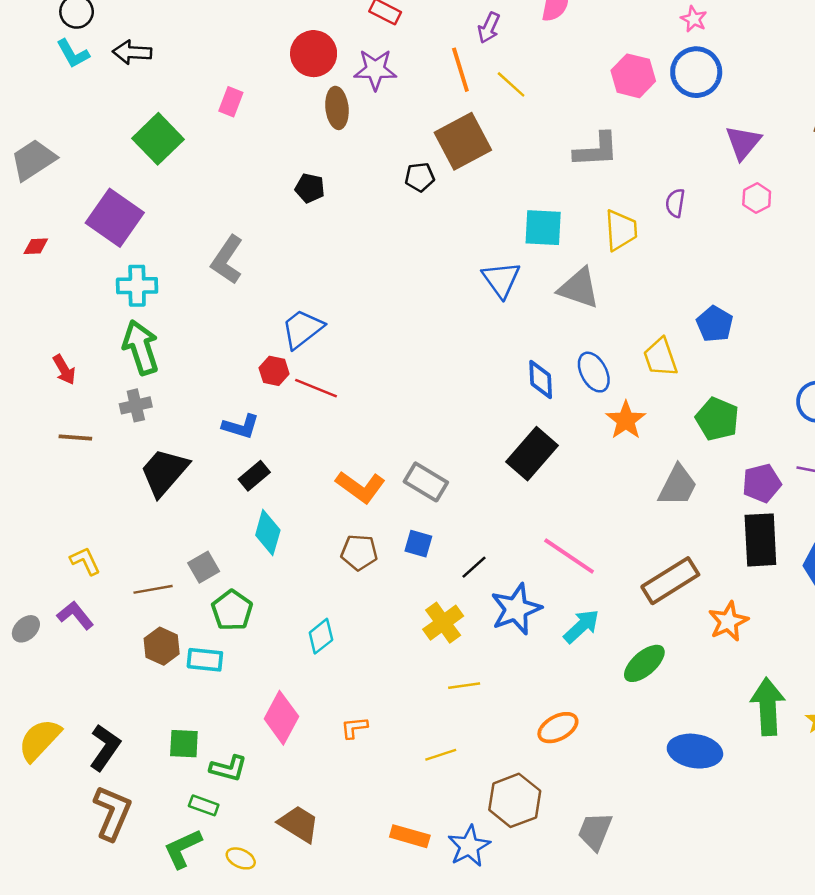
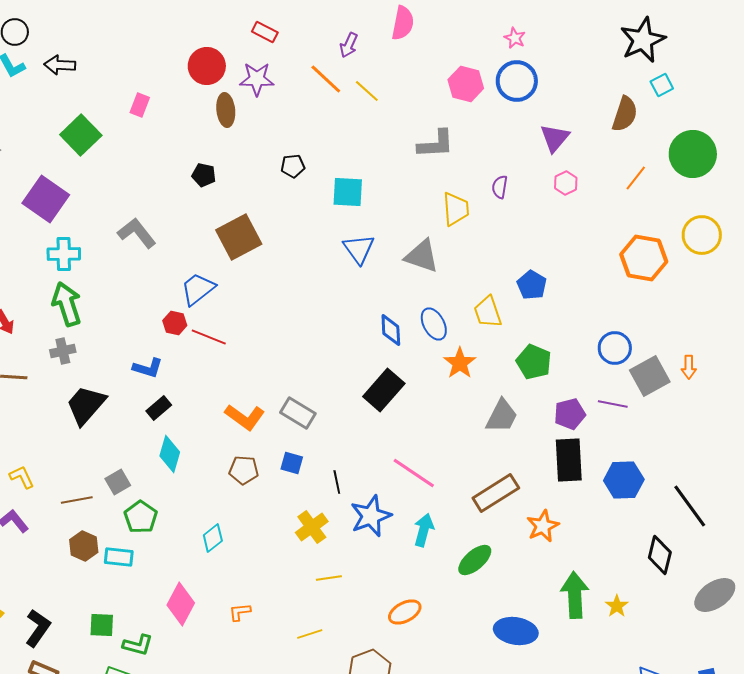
orange line: (460, 70) -> (326, 79), turned -30
brown square: (463, 141) -> (239, 237), moved
cyan square: (543, 228) -> (348, 192), moved
gray L-shape: (227, 260) -> (137, 233), turned 108
black line: (474, 567) -> (337, 482), turned -60
cyan arrow: (581, 626) -> (424, 530), turned -32

